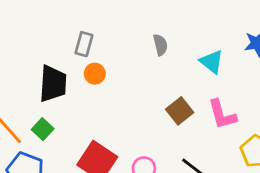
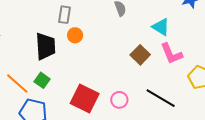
cyan triangle: (212, 62) -> (161, 27), moved

